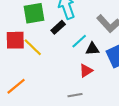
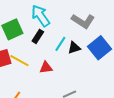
red triangle: (86, 71) -> (46, 68), moved, turned 40

